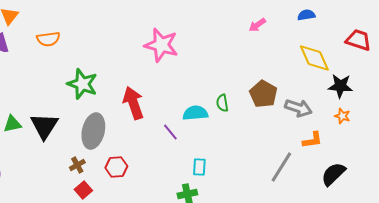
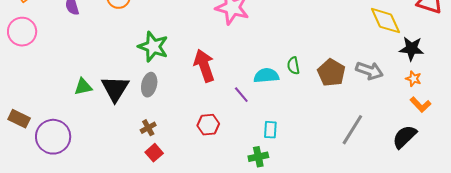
brown pentagon: (263, 94) -> (331, 73), moved
gray ellipse: (93, 131) -> (149, 85), moved, size x0.7
orange L-shape: (312, 140) -> (421, 105), moved, turned 55
red hexagon: (116, 167) -> (208, 125), moved

